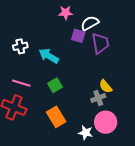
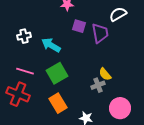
white semicircle: (90, 23) -> (118, 14), moved
green square: (55, 85) -> (57, 73), size x1.5
pink circle: (106, 122) -> (120, 108), moved

